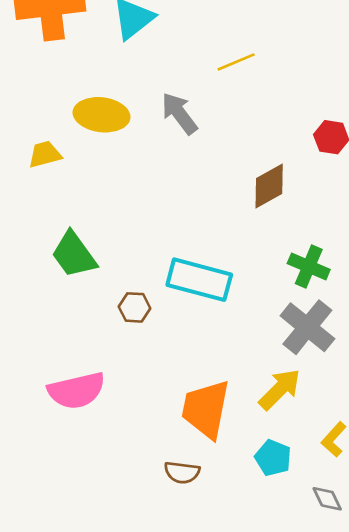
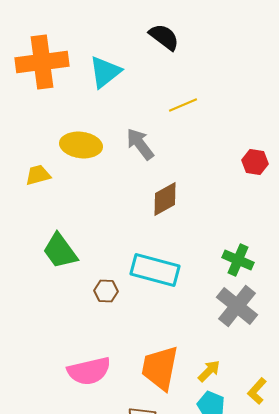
brown diamond: (269, 186) -> (165, 199), moved
yellow arrow: (280, 389) -> (209, 371), moved, size x0.7
pink semicircle: (76, 391) -> (89, 371), moved

